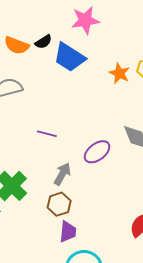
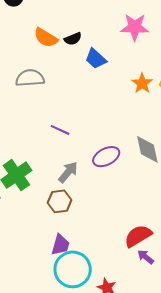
pink star: (85, 20) -> (135, 27), moved
blue trapezoid: (69, 57) -> (96, 59), size x0.7
purple trapezoid: (68, 232) -> (60, 245), moved

